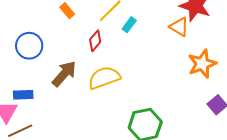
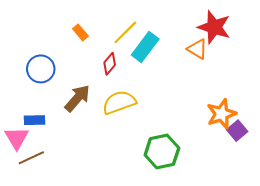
cyan rectangle: (129, 25) -> (145, 47), size x1.8
orange star: (202, 64) -> (221, 114), moved

